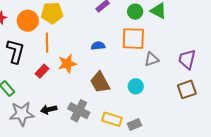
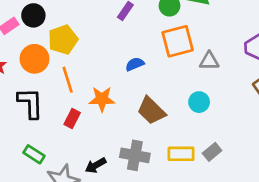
gray triangle: (152, 59) -> (209, 61), turned 35
orange star: (67, 64) -> (102, 99), turned 30

